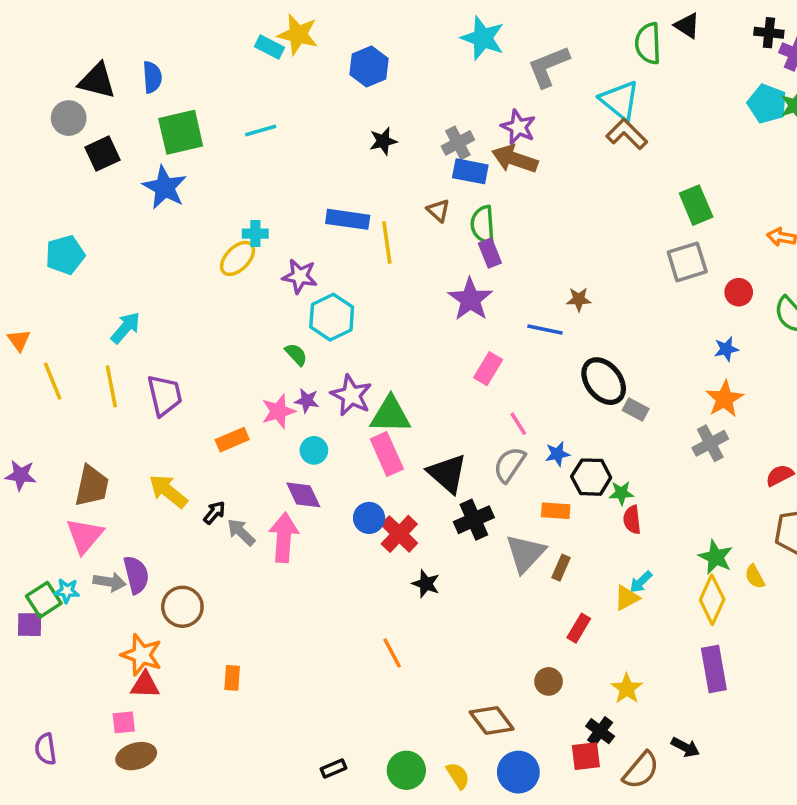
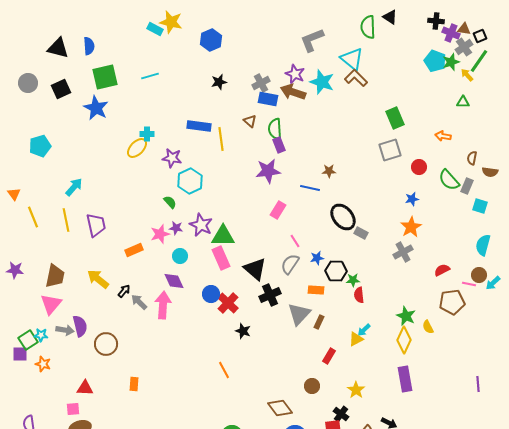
cyan star: (483, 38) -> (322, 82), moved
gray circle: (69, 118) -> (28, 83), moved
purple star: (470, 299) -> (268, 171), turned 30
orange star: (142, 655) -> (43, 364), moved, size x0.7

